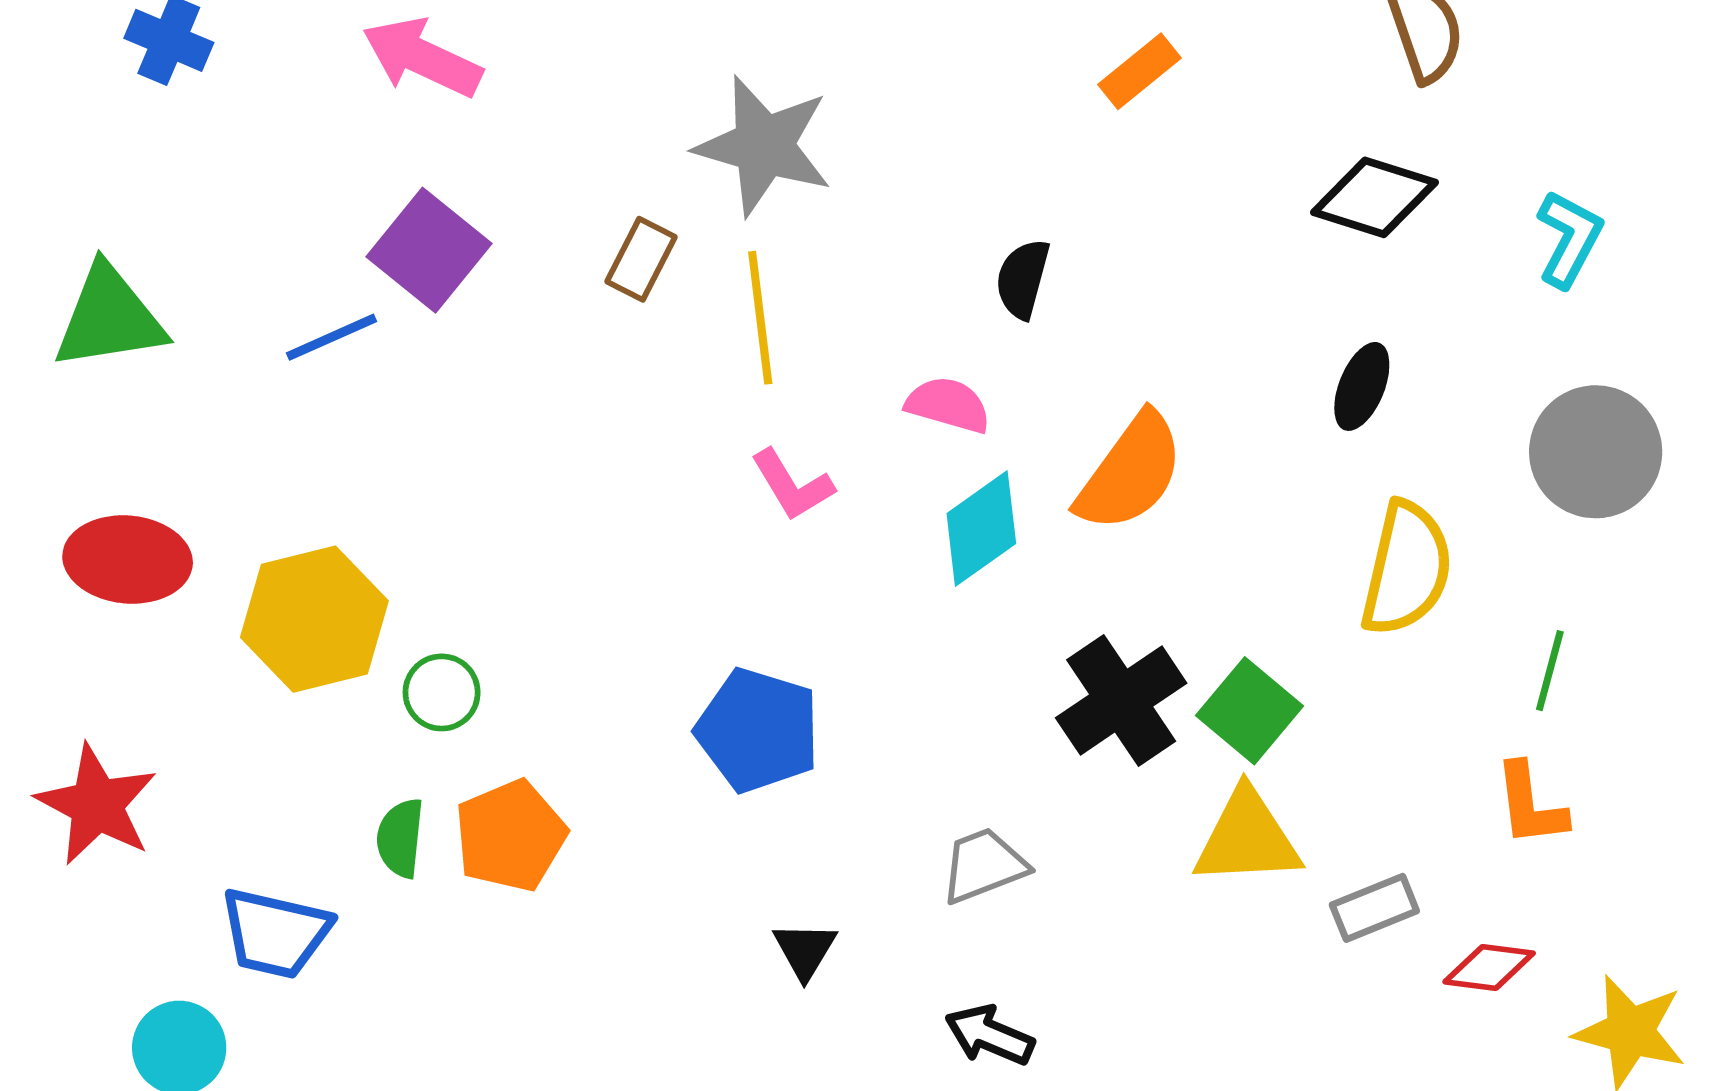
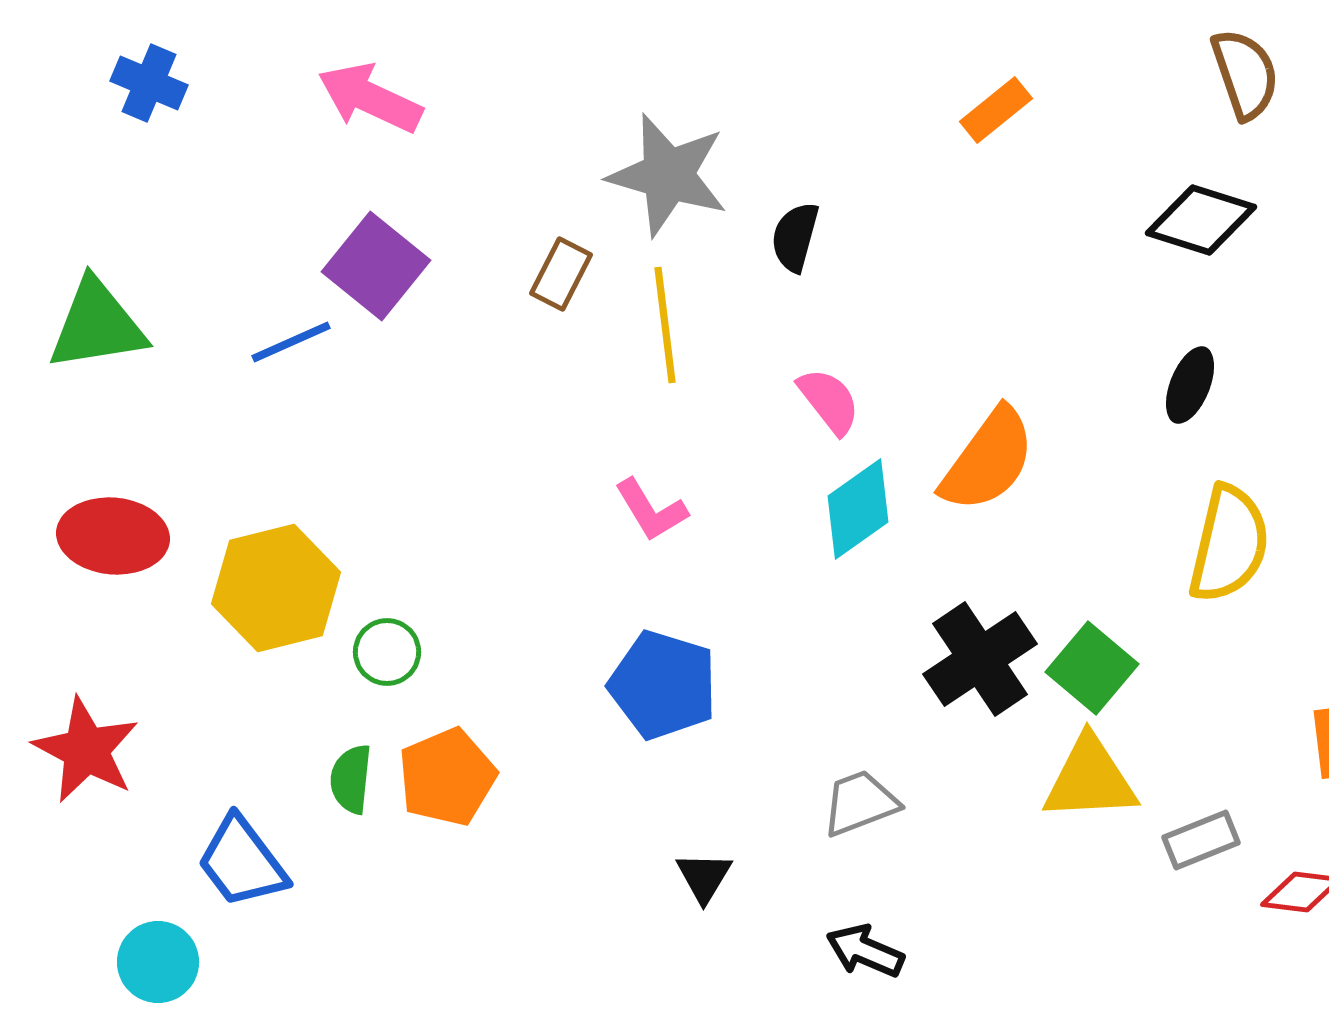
black semicircle: (1023, 279) -> (795, 237), moved
pink semicircle: (948, 405) -> (829, 401), turned 36
pink L-shape: (792, 485) -> (651, 510), moved
blue trapezoid: (275, 933) -> (242, 862), turned 40

